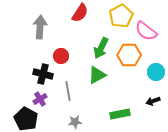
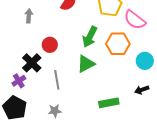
gray arrow: (40, 27) -> (29, 16), size x0.6
black cross: (43, 74) -> (32, 63), turned 30
purple cross: (40, 99) -> (19, 81), moved
gray star: (75, 122) -> (55, 111), moved

